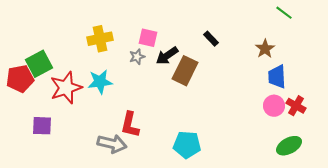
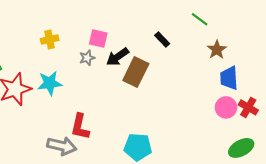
green line: (284, 13) -> (200, 19), moved
yellow cross: (100, 39) -> (50, 40), size x0.7

